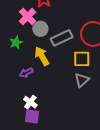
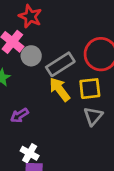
yellow arrow: (42, 56) -> (60, 89), moved

